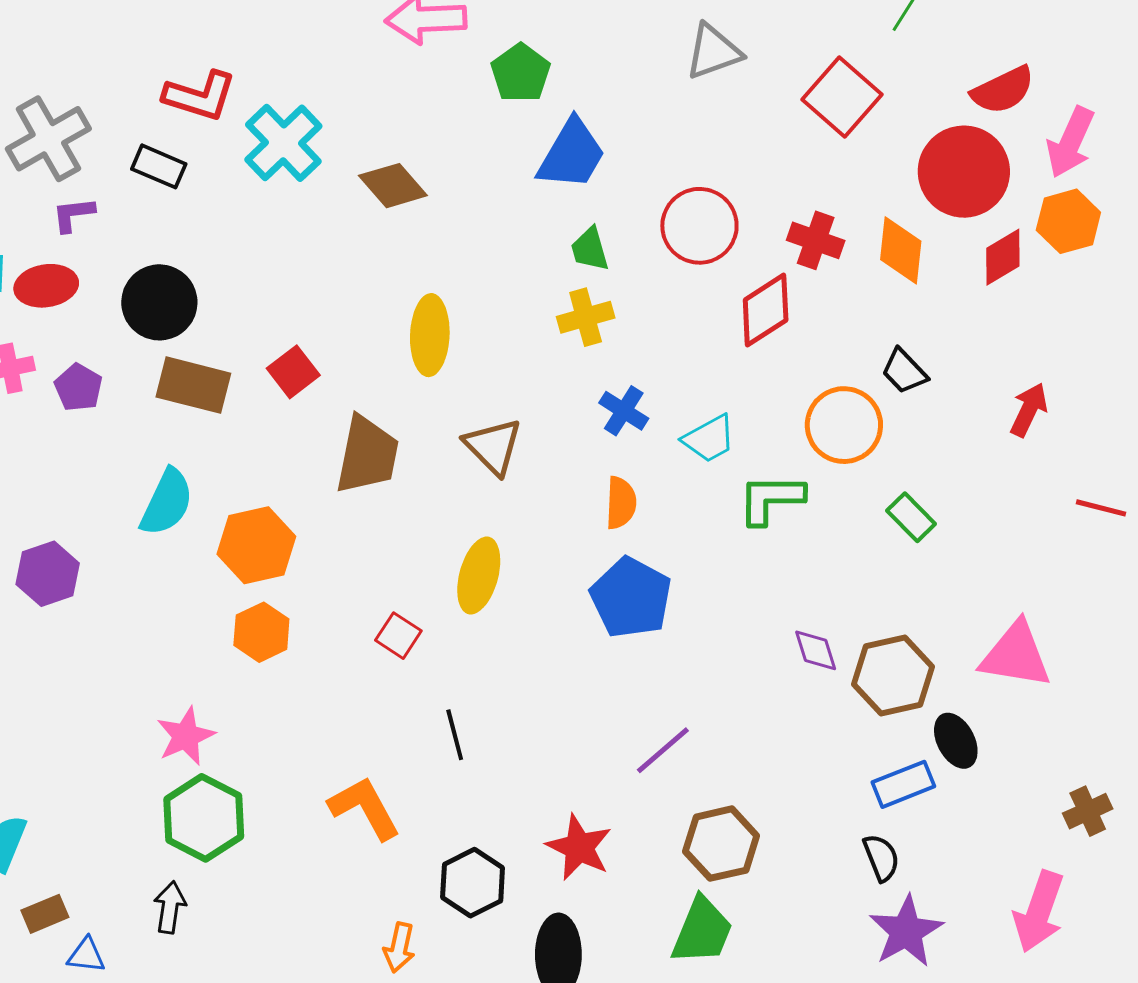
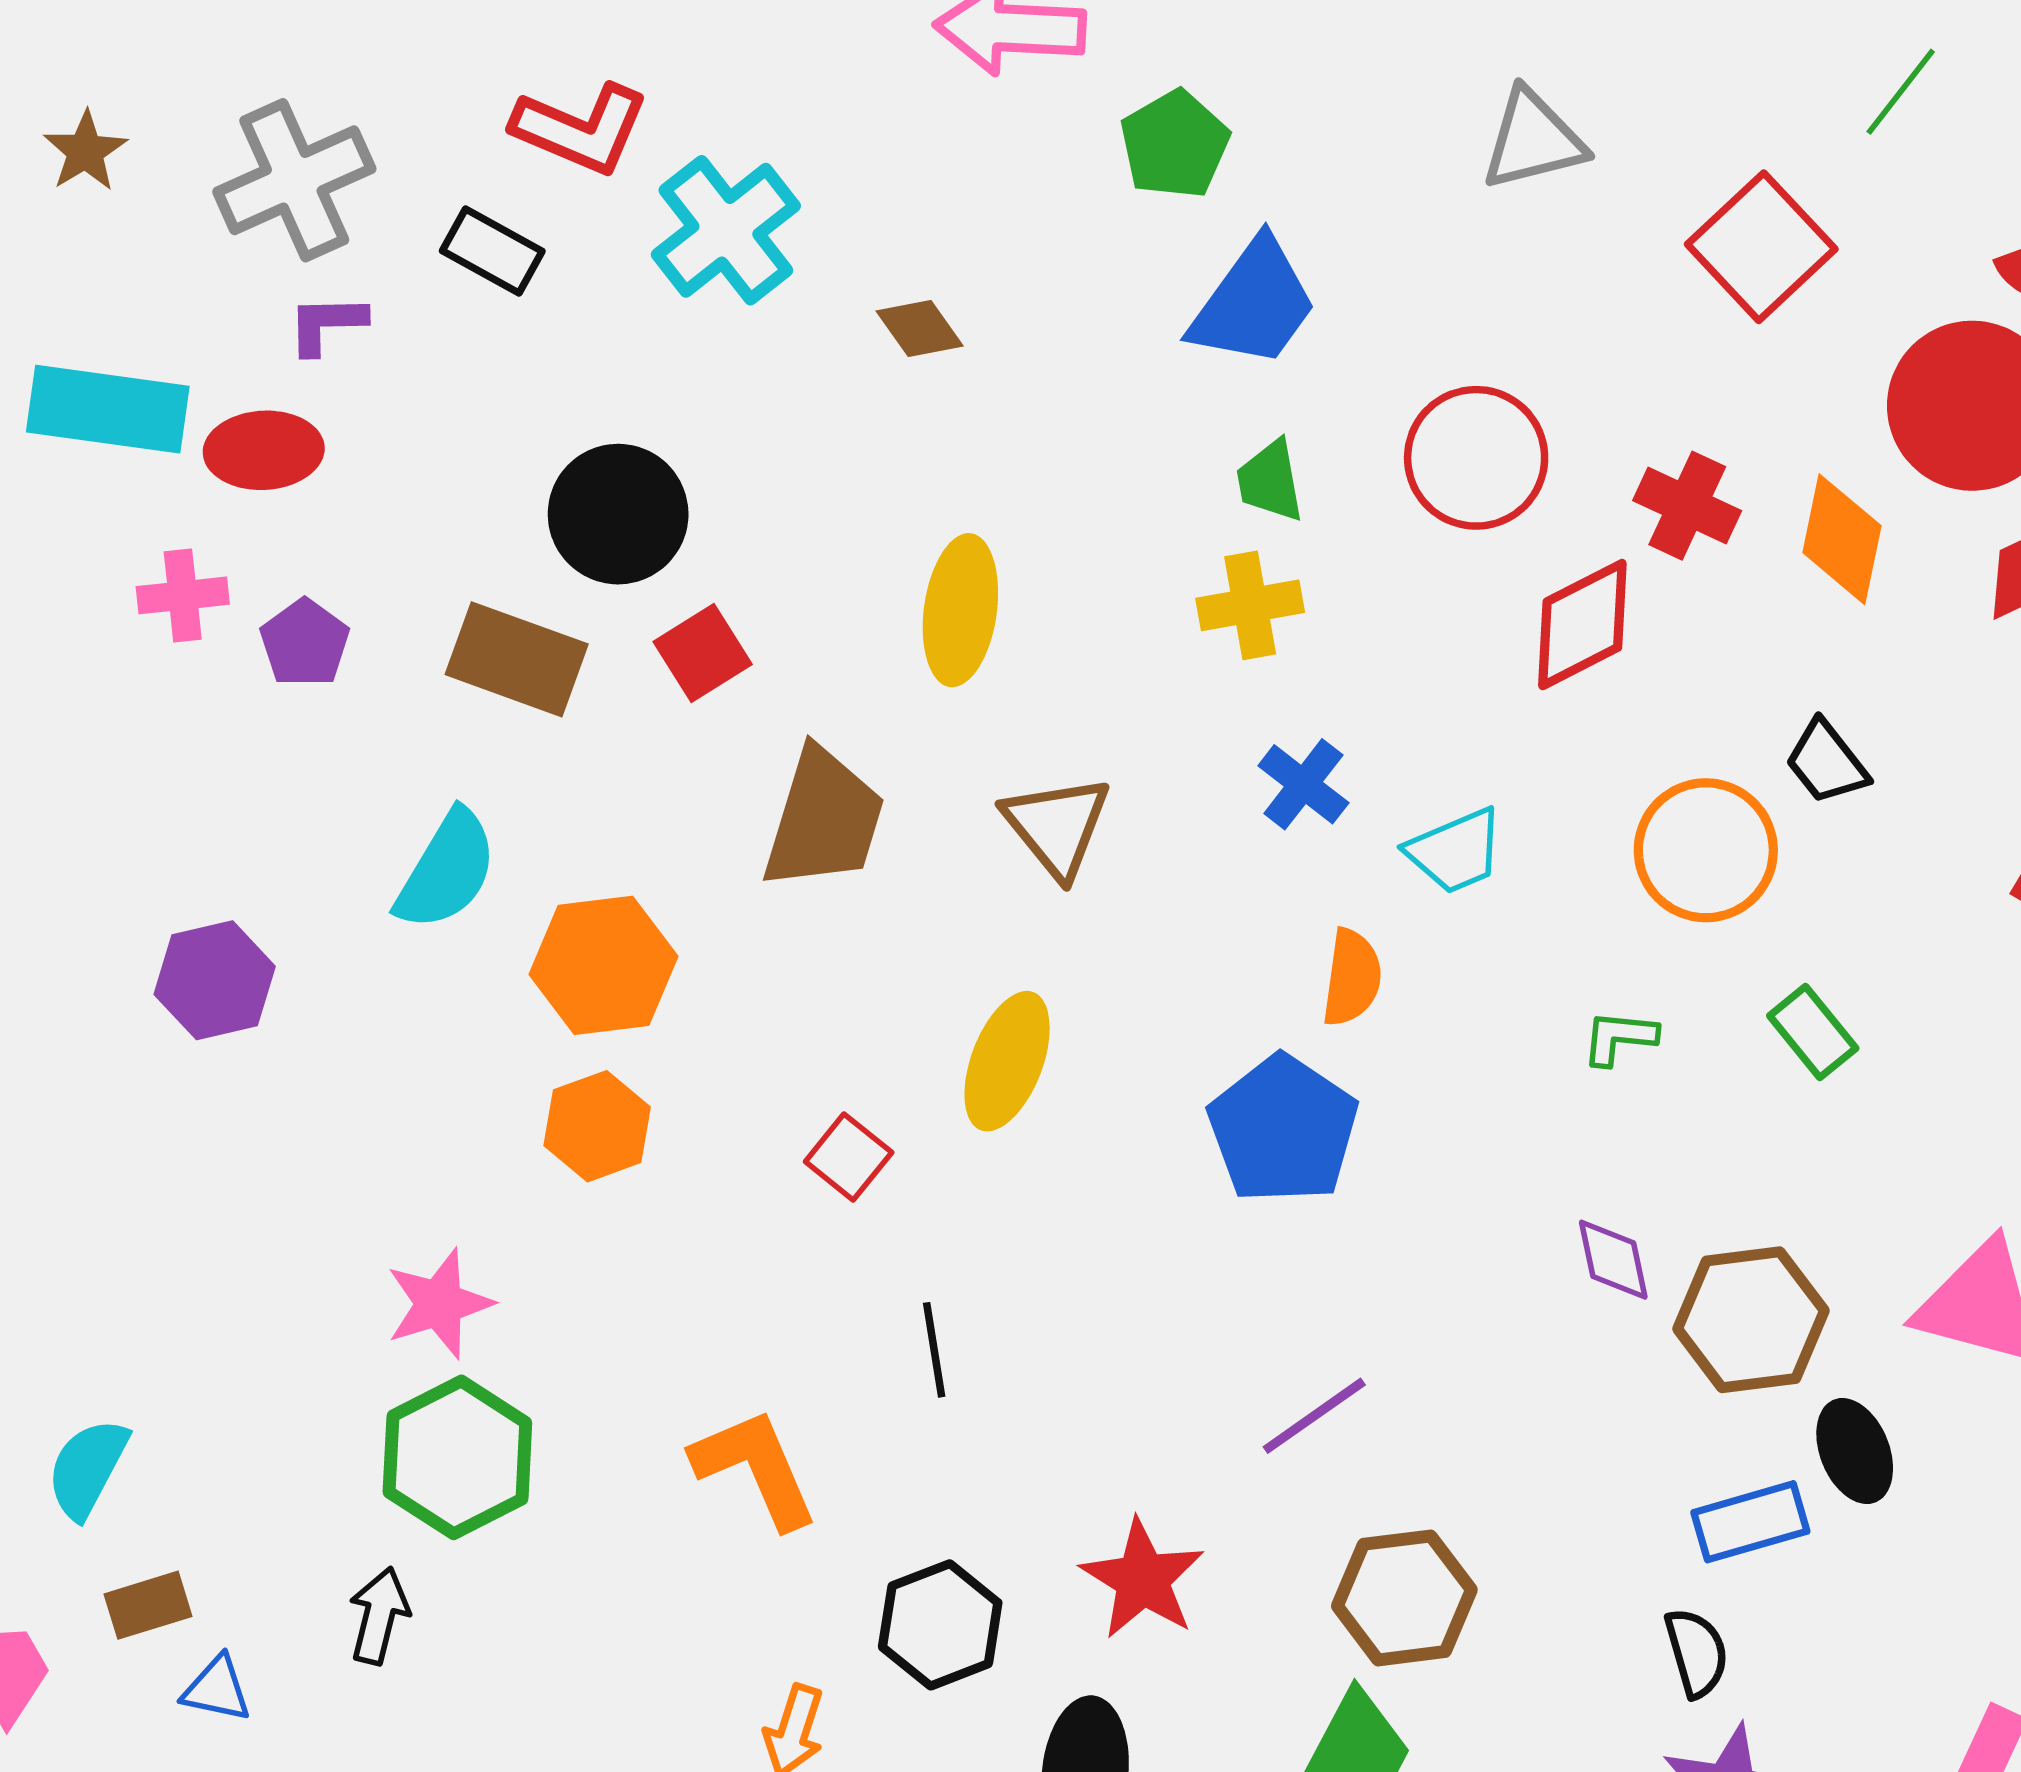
brown diamond: (393, 186) -> (920, 328), size x0.7
black circle: (159, 302) -> (618, 514), moved
green L-shape: (771, 499) -> (1619, 1038), moved, size x0.6
orange semicircle: (621, 503) -> (1352, 978), moved

